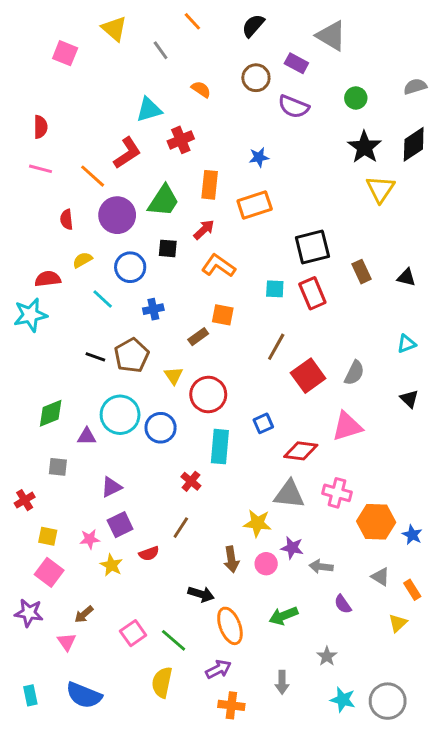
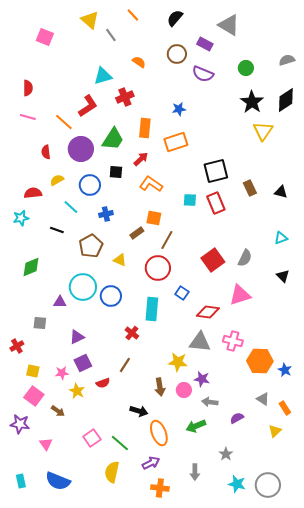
yellow triangle: (114, 29) -> (90, 20), moved
cyan star: (30, 315) -> (21, 218), size x0.7
brown line: (276, 347) -> (167, 240), moved
black line: (95, 357) -> (57, 230), moved
yellow triangle: (174, 376) -> (120, 260), turned -32
red circle: (208, 394) -> (158, 268), moved
green diamond: (51, 413) -> (31, 267), moved
blue square: (263, 423) -> (182, 293), turned -32
gray arrow: (321, 567) -> (210, 402), moved
purple semicircle: (343, 604) -> (237, 418), turned 96
brown arrow: (84, 614) -> (58, 411), moved, turned -104

